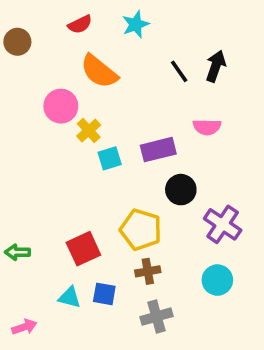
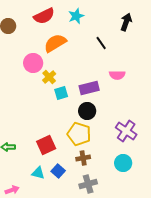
red semicircle: (80, 24) -> (44, 16), size x1.5
black arrow: (216, 66) -> (126, 22), moved
orange semicircle: (99, 71) -> (55, 43), turned 110
black circle: (181, 190) -> (87, 111), moved
blue square: (104, 294) -> (58, 171), turned 32

